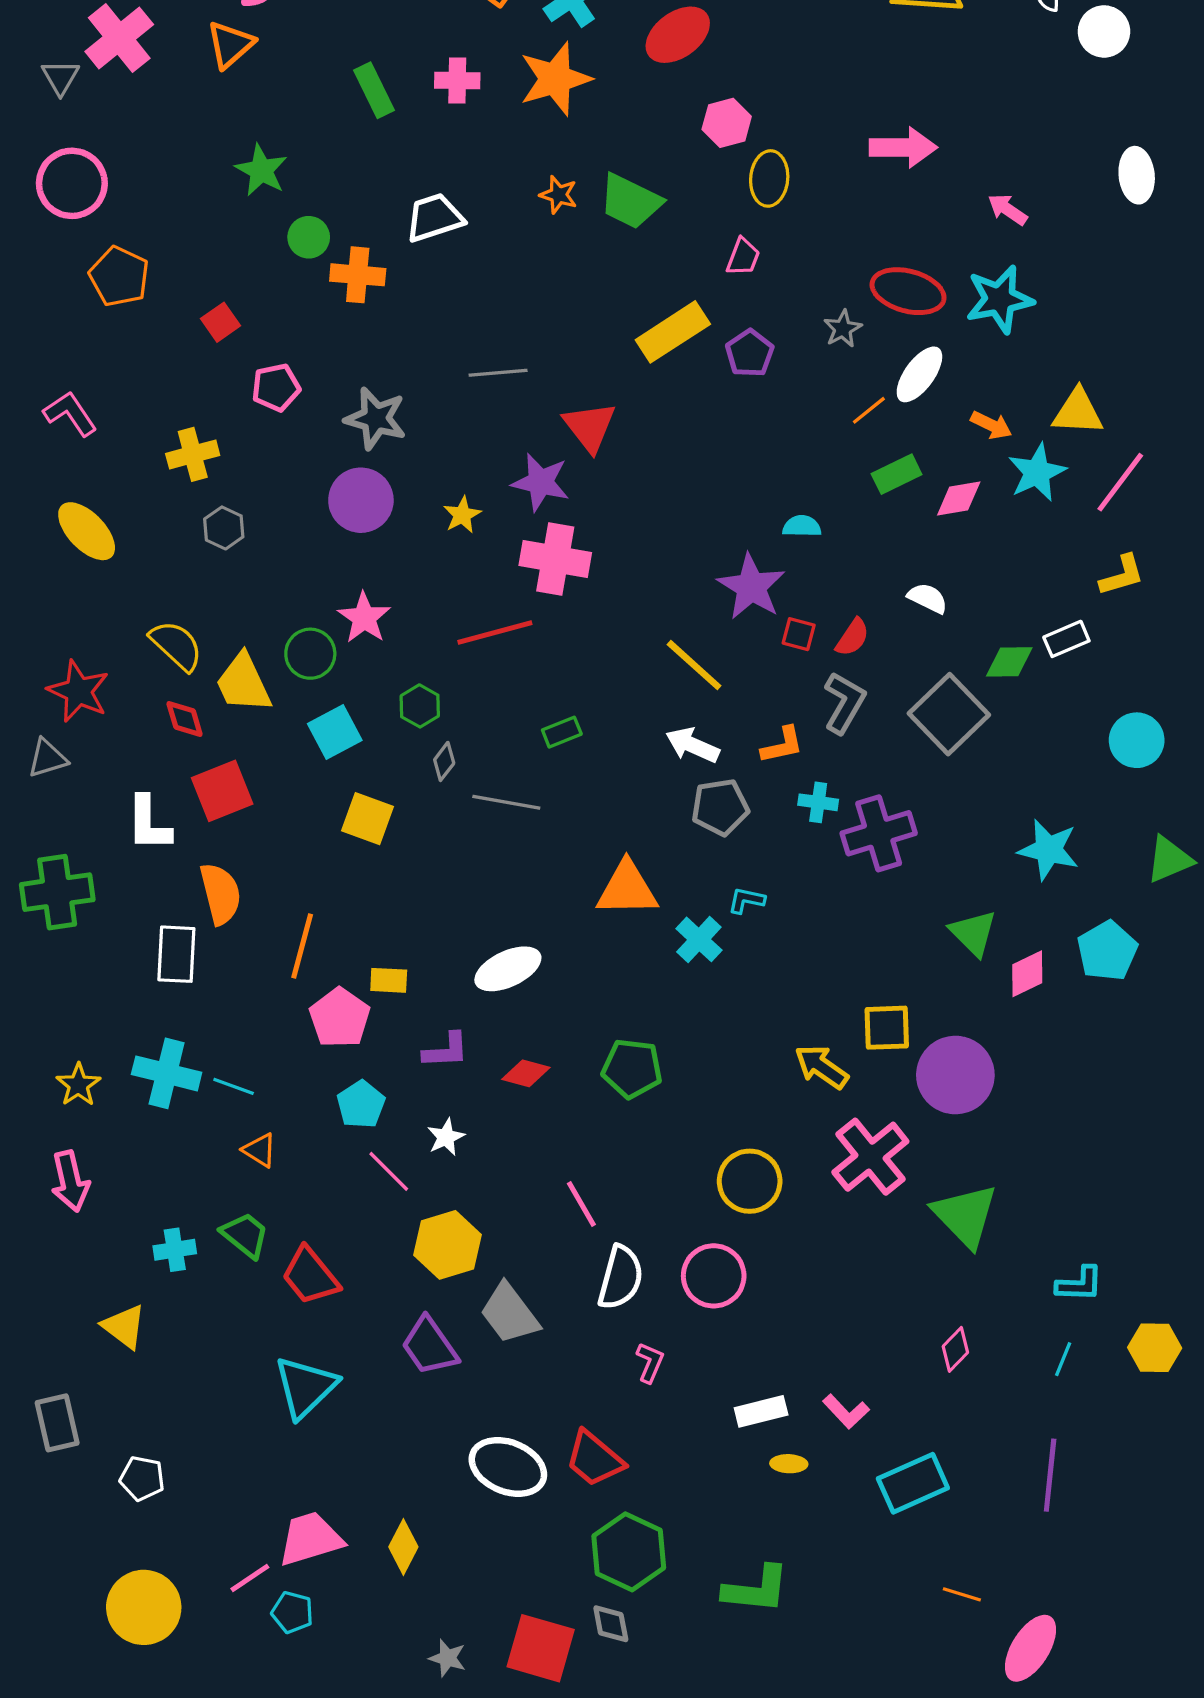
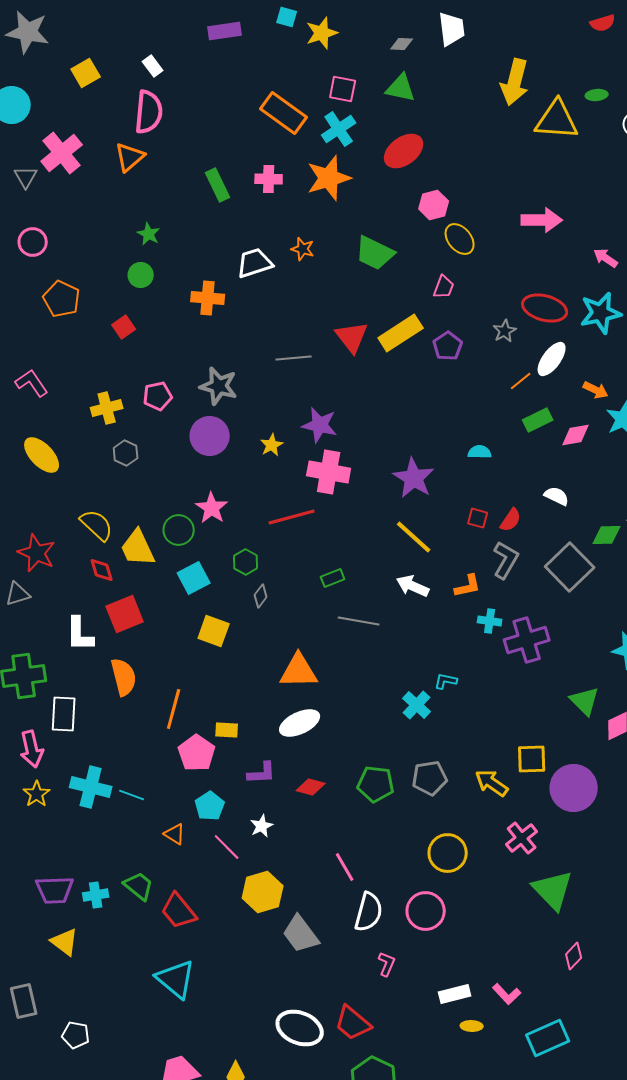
green star: (261, 170) -> (149, 234), size x0.7
yellow ellipse: (769, 178) -> (460, 239), turned -44
pink circle: (72, 183) -> (33, 242), size x0.7
orange star: (559, 195) -> (303, 249), moved
green circle: (309, 237) -> (141, 275), moved
pink pentagon: (276, 387) -> (158, 396), moved
red triangle: (590, 427) -> (352, 337), moved
purple star: (751, 587) -> (414, 478), moved
gray line: (506, 802) -> (359, 621), moved
gray pentagon: (720, 807) -> (430, 778), moved
orange triangle: (627, 889) -> (299, 671), moved
white rectangle: (176, 954) -> (64, 714), moved
orange triangle: (260, 1150) -> (175, 834), moved
pink cross: (870, 1157) -> (522, 838), size x0.7
pink arrow: (70, 1181) -> (32, 749), moved
green triangle: (965, 1215) -> (553, 890), moved
purple trapezoid: (430, 1346) -> (55, 890), moved, turned -57
cyan triangle: (305, 1387) -> (176, 979), turned -36

